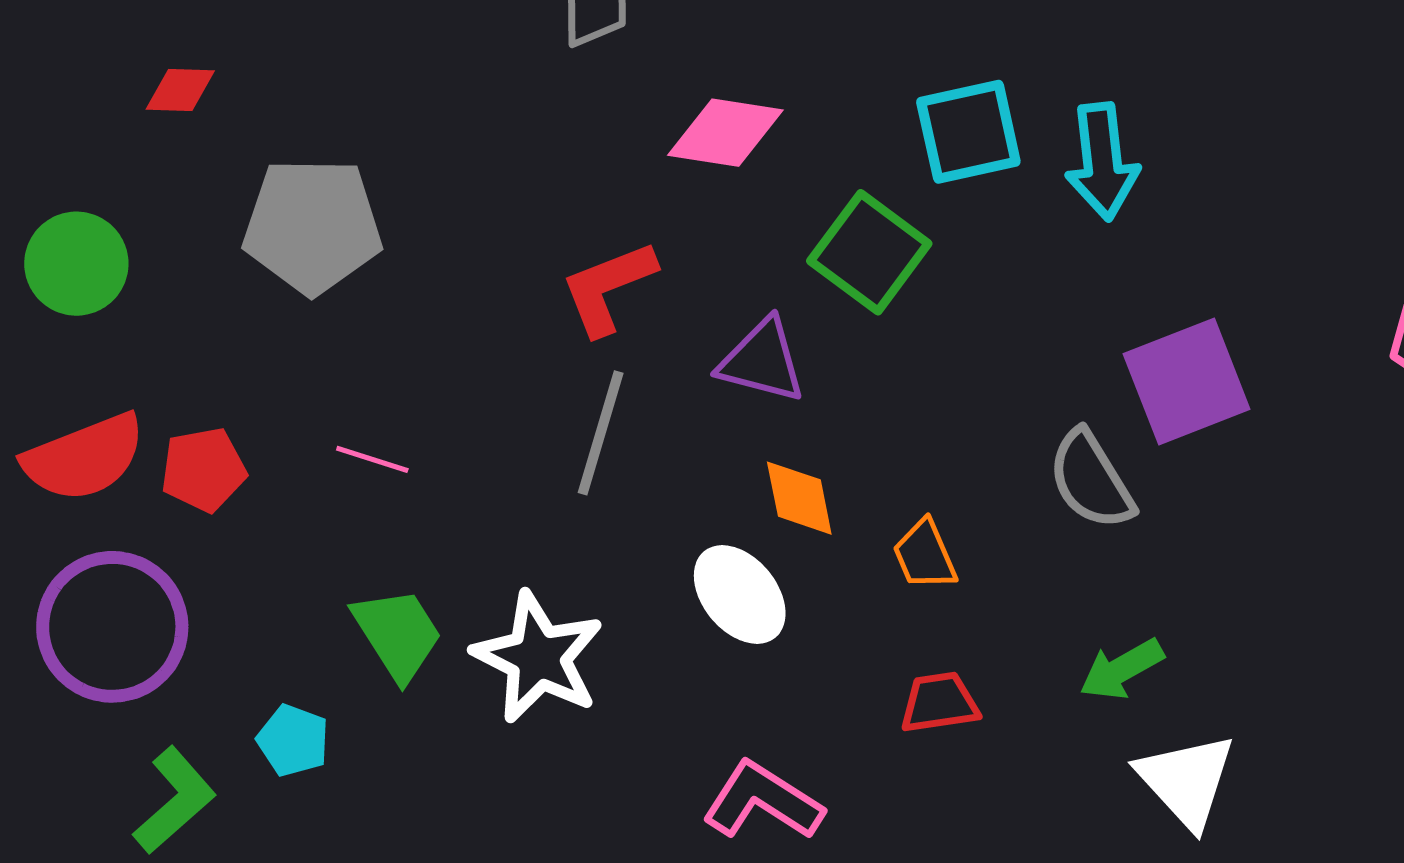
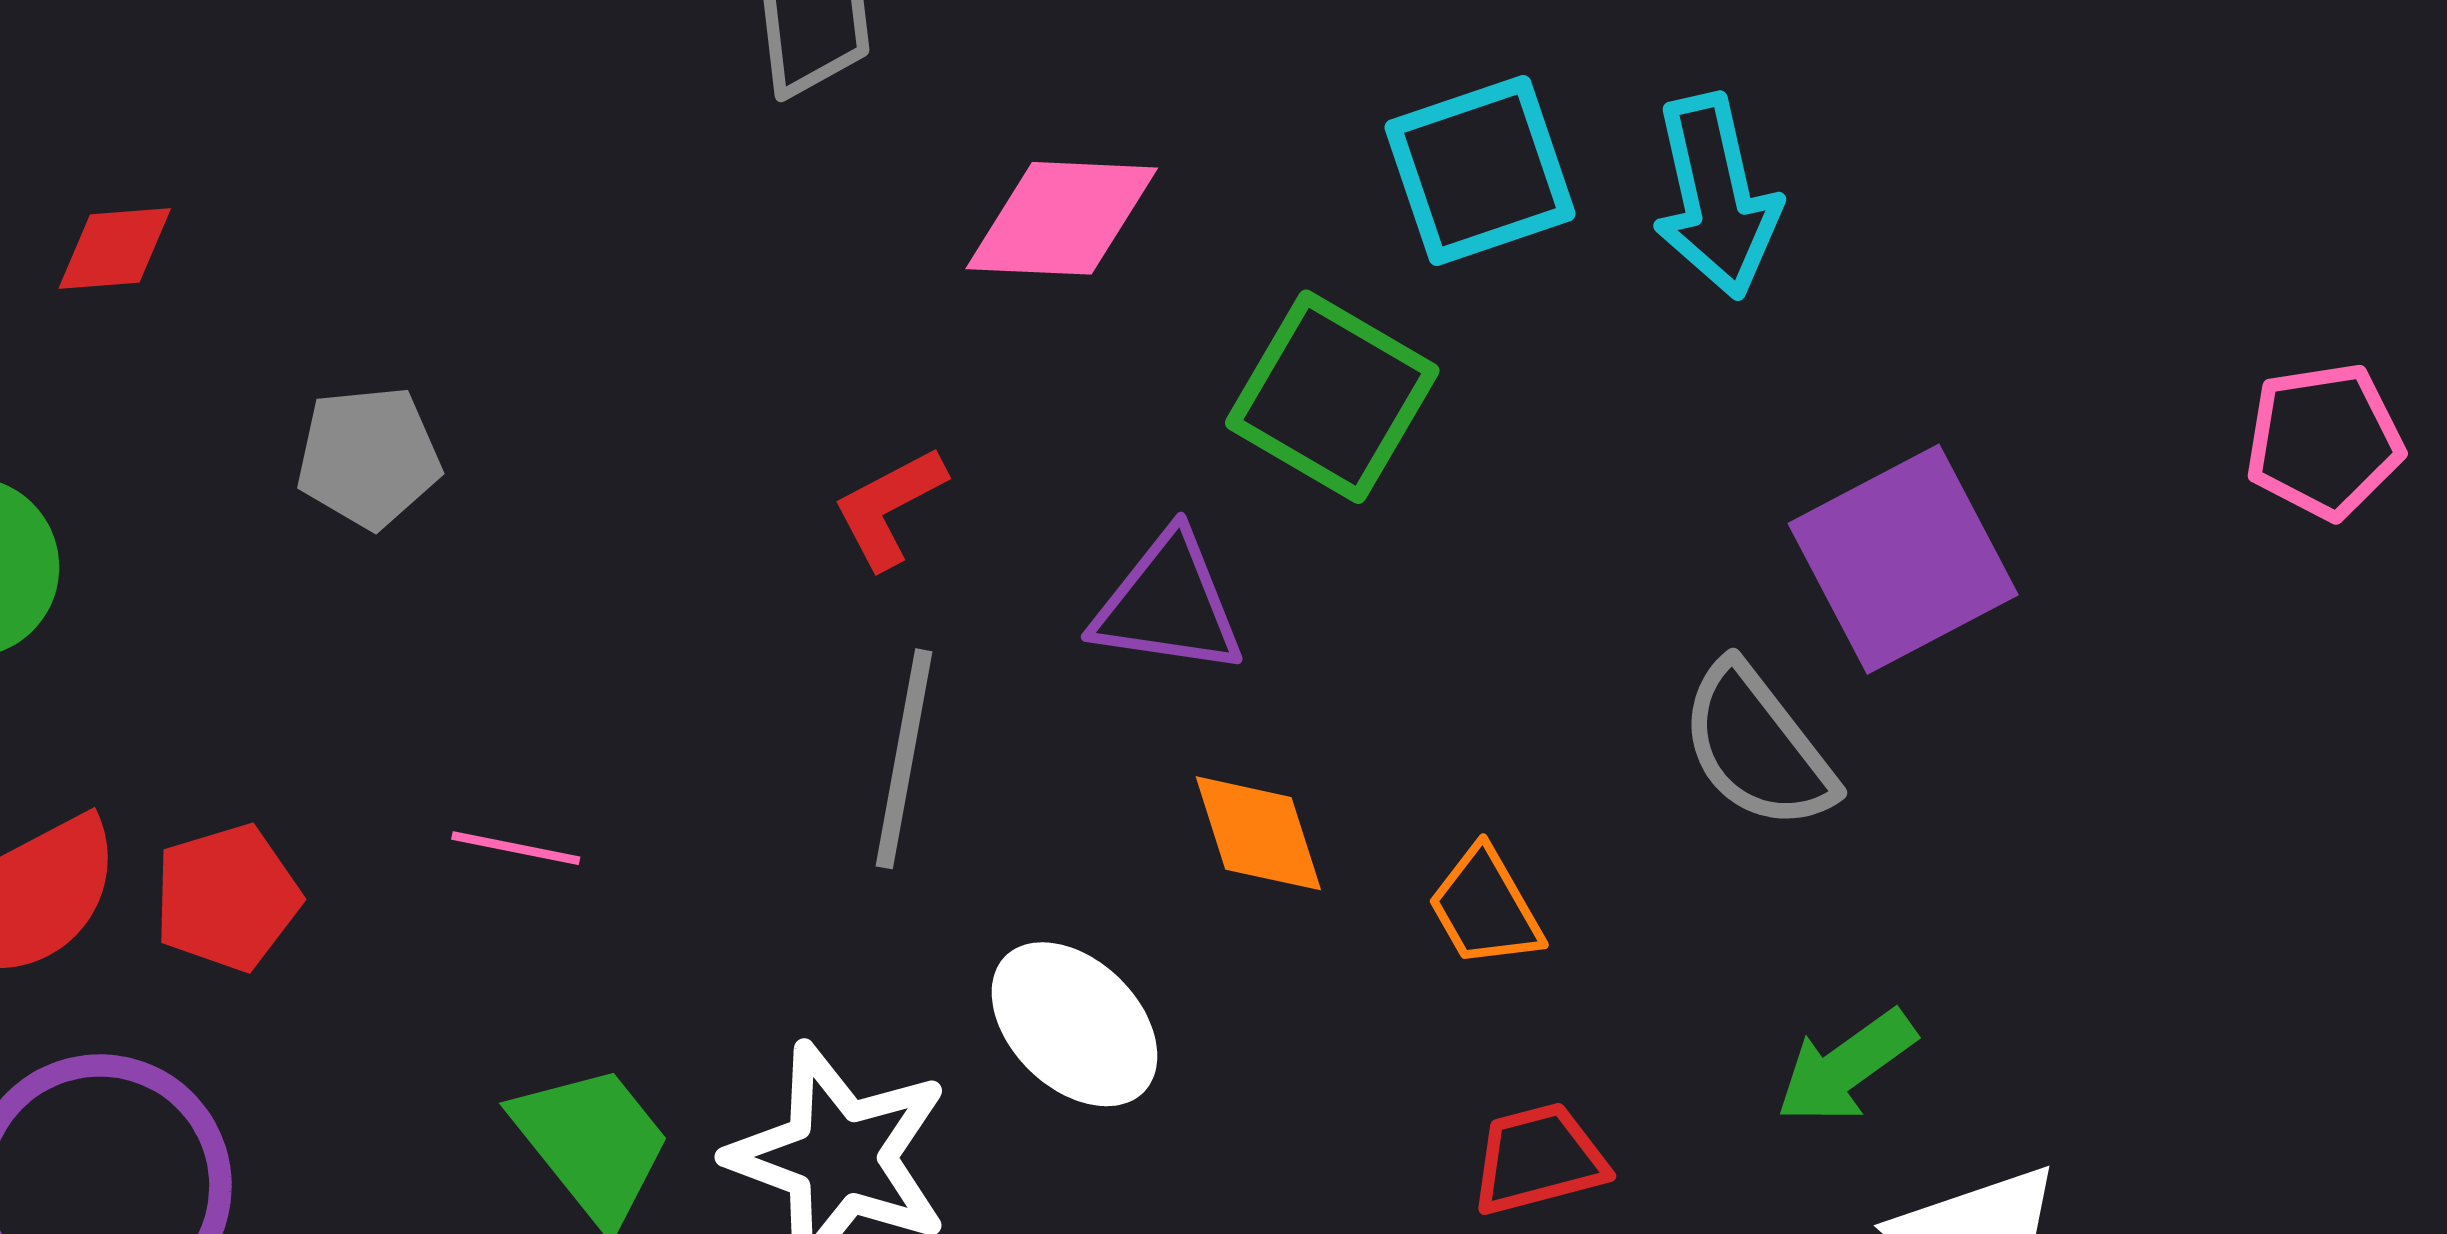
gray pentagon: (313, 226) -> (368, 457), size x0.6
red L-shape: (608, 288) -> (889, 507), size x0.7
white ellipse: (740, 594) -> (1074, 1024), moved

